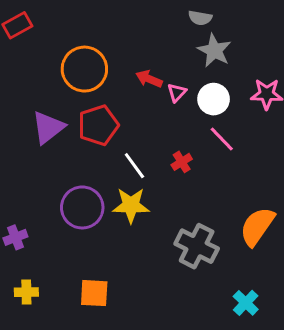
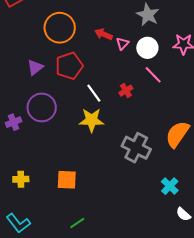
purple triangle: (48, 127) -> (35, 67), size x0.7
purple circle: (82, 207) -> (42, 107), moved
purple cross: (15, 237) -> (14, 122), moved

